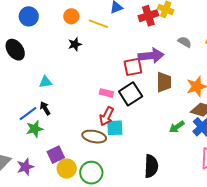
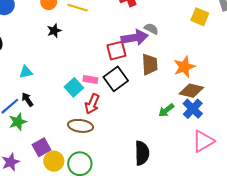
gray semicircle: (185, 42) -> (151, 29), moved
cyan square: (115, 128) -> (74, 87), moved, turned -36

